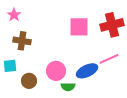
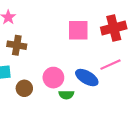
blue ellipse: (87, 71) -> (87, 78), turned 55

